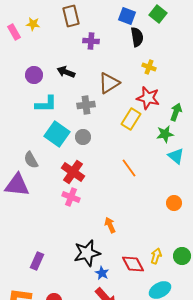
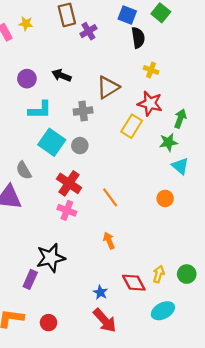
purple cross: (91, 41) -> (88, 31), moved, turned -35
orange line: (129, 168) -> (110, 197), moved
orange circle: (174, 203) -> (165, 198), moved
black star: (87, 253) -> (51, 258), moved

